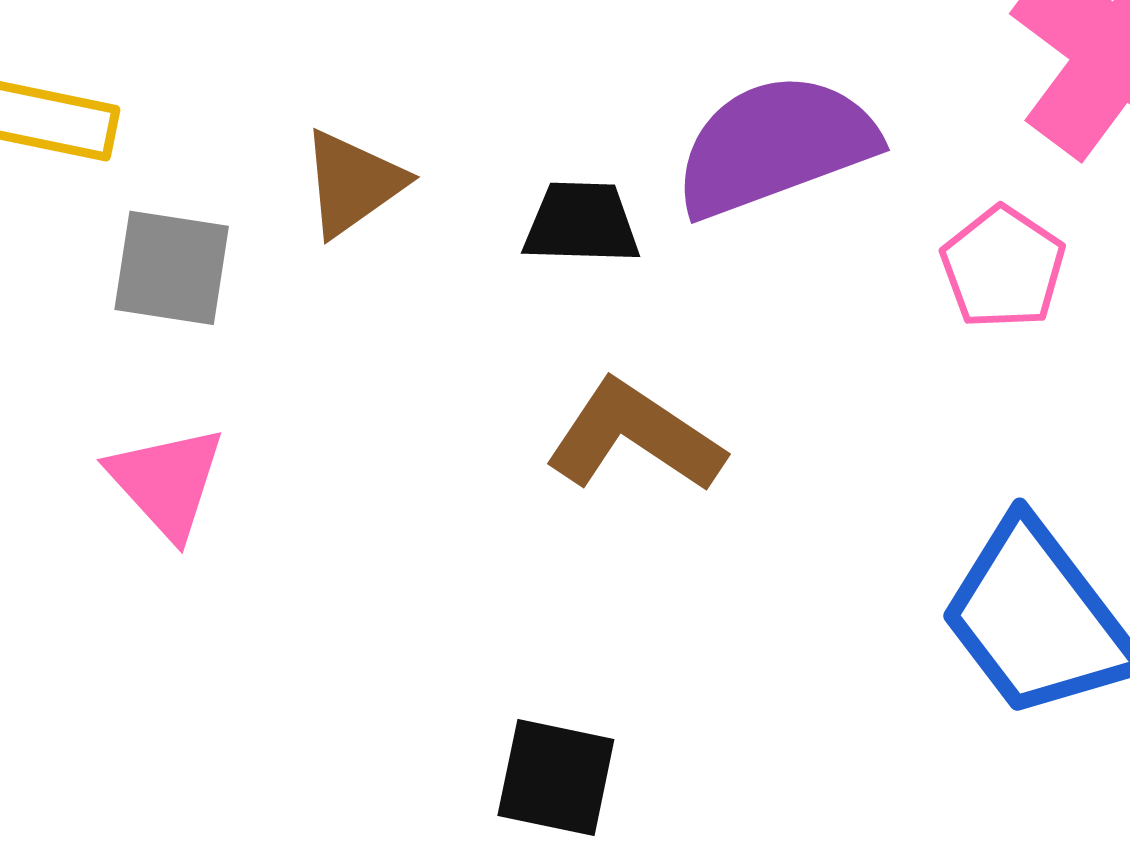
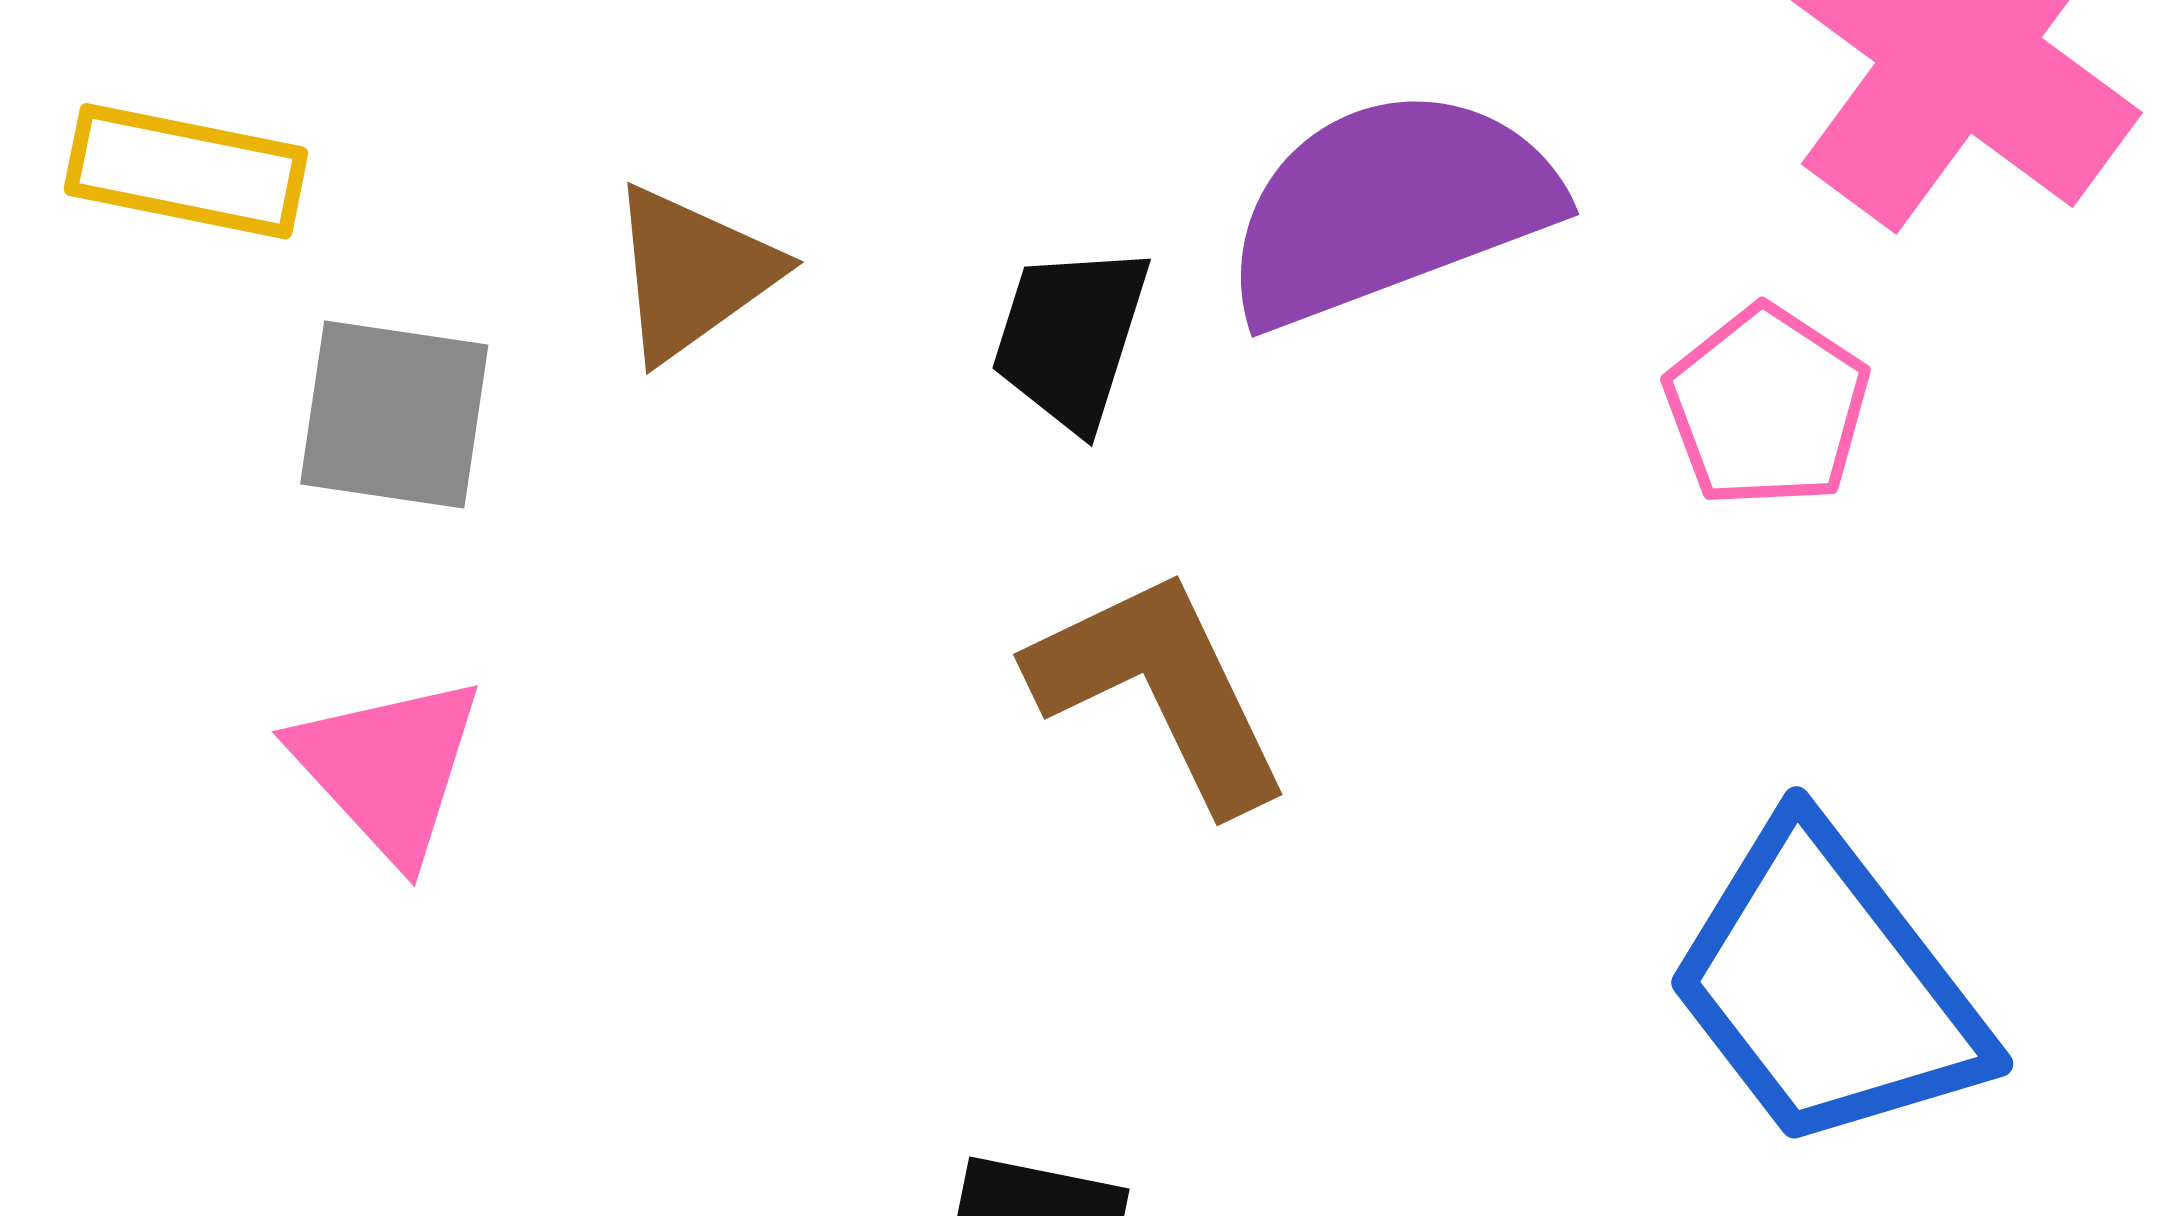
black trapezoid: (581, 223) -> (1071, 337), turned -74
brown L-shape: (635, 437) -> (1160, 689), turned 31

